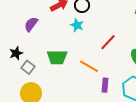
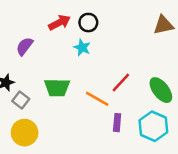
red line: (108, 42) -> (121, 83), moved

